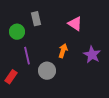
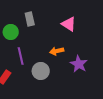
orange arrow: (63, 51) -> (57, 51), turned -120
purple star: (92, 55) -> (79, 64), moved

